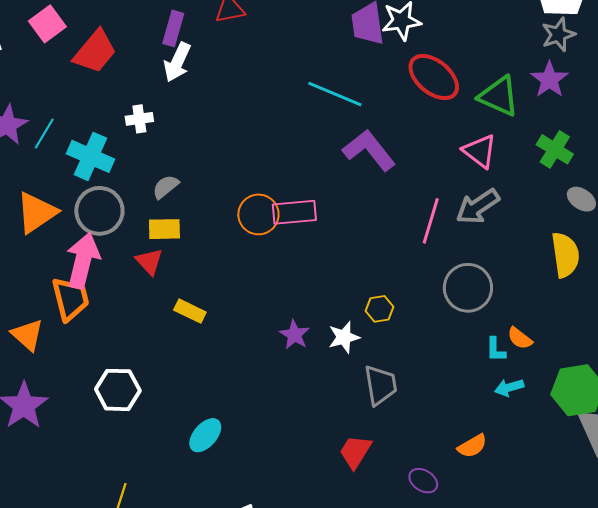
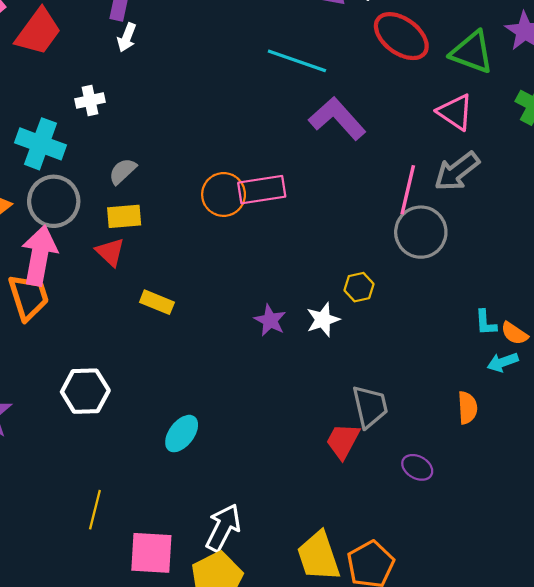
white arrow: (177, 62) -> (127, 37), size x0.7
gray circle: (468, 288) -> (421, 232), moved
orange semicircle: (520, 338) -> (514, 333), moved
gray trapezoid: (380, 385) -> (370, 407), moved
orange semicircle: (472, 446) -> (467, 408), moved, turned -60

